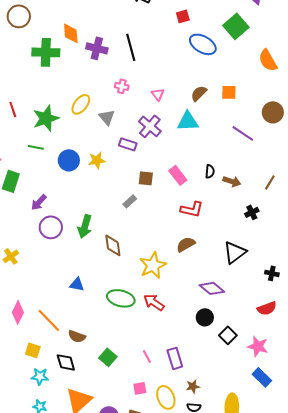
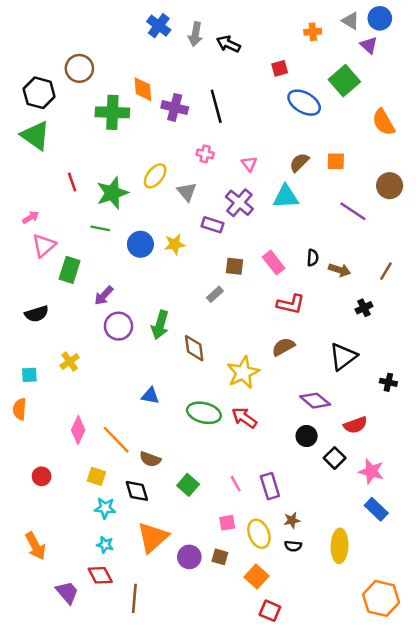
red semicircle: (267, 308) -> (355, 425), moved

